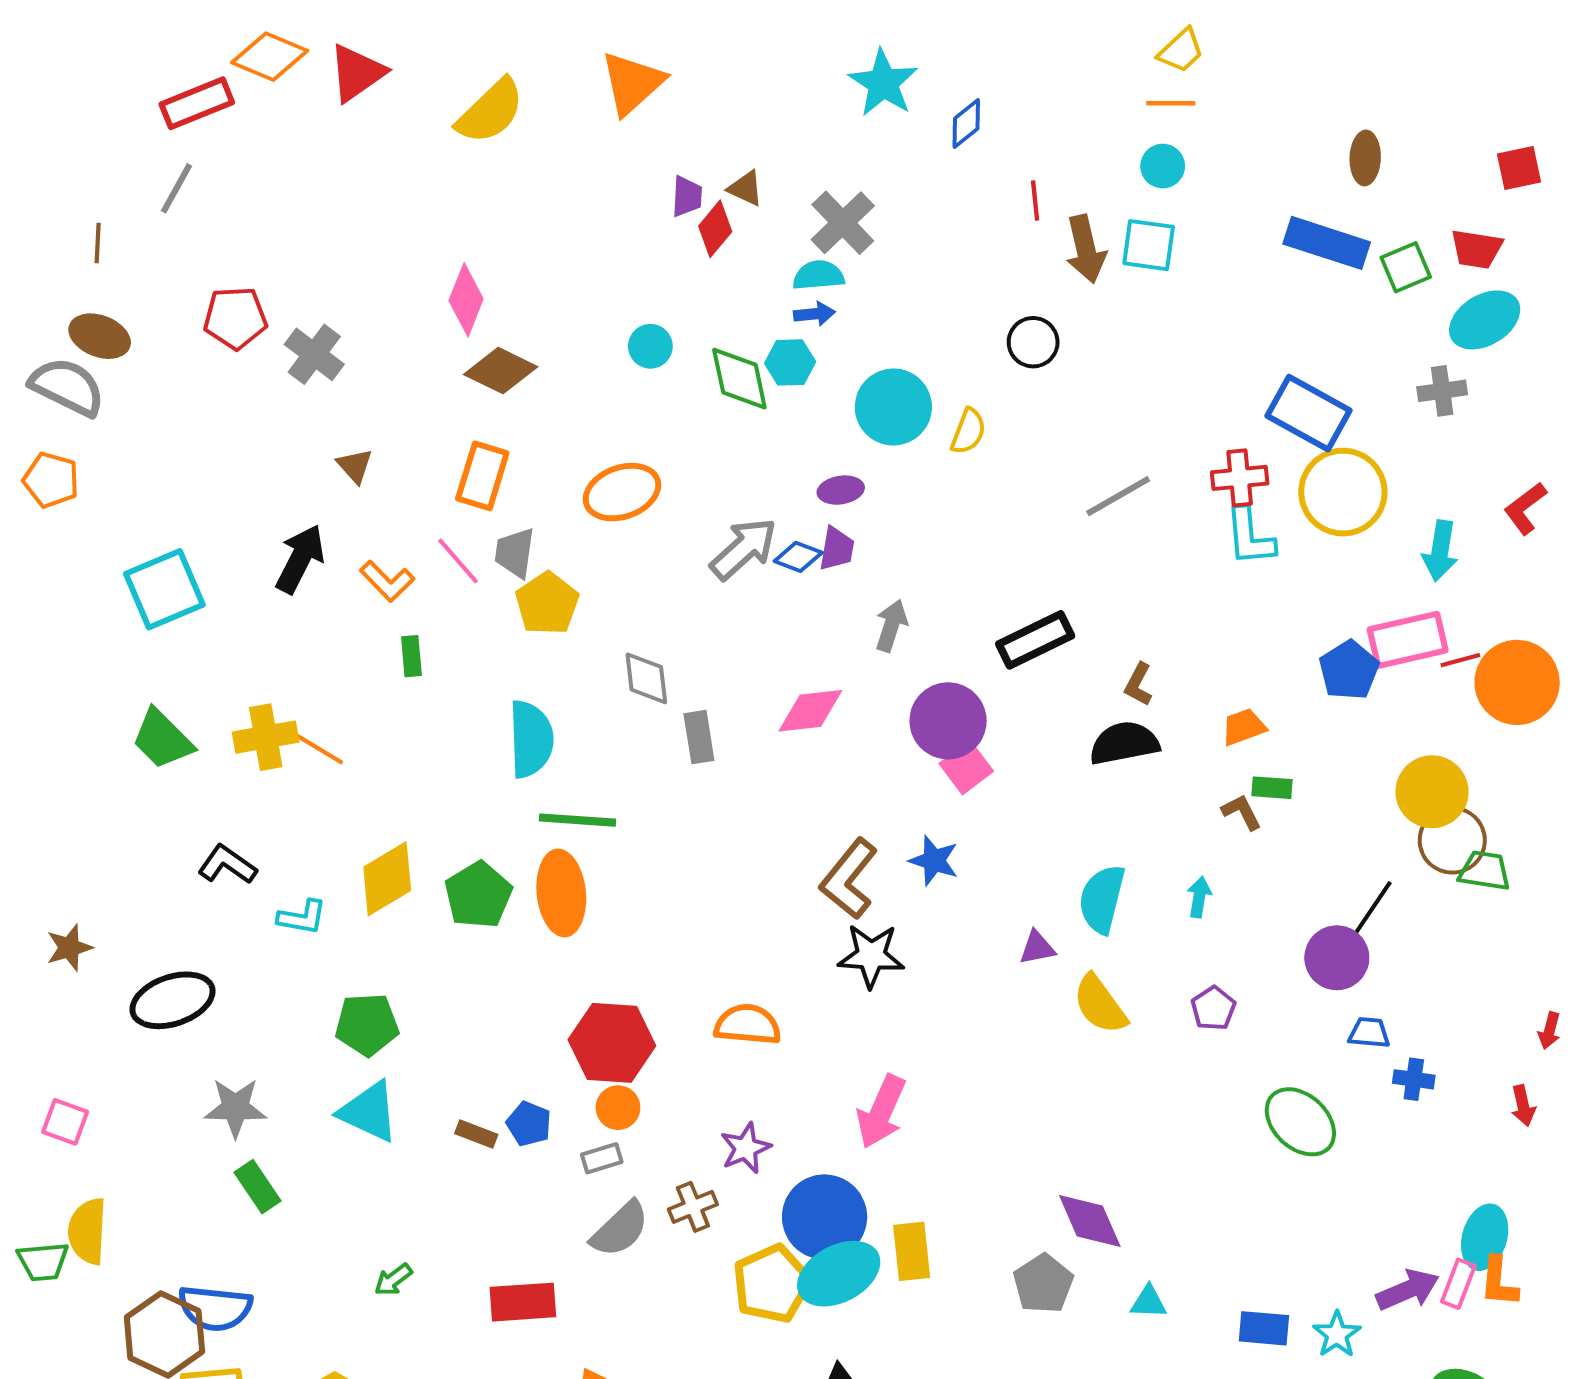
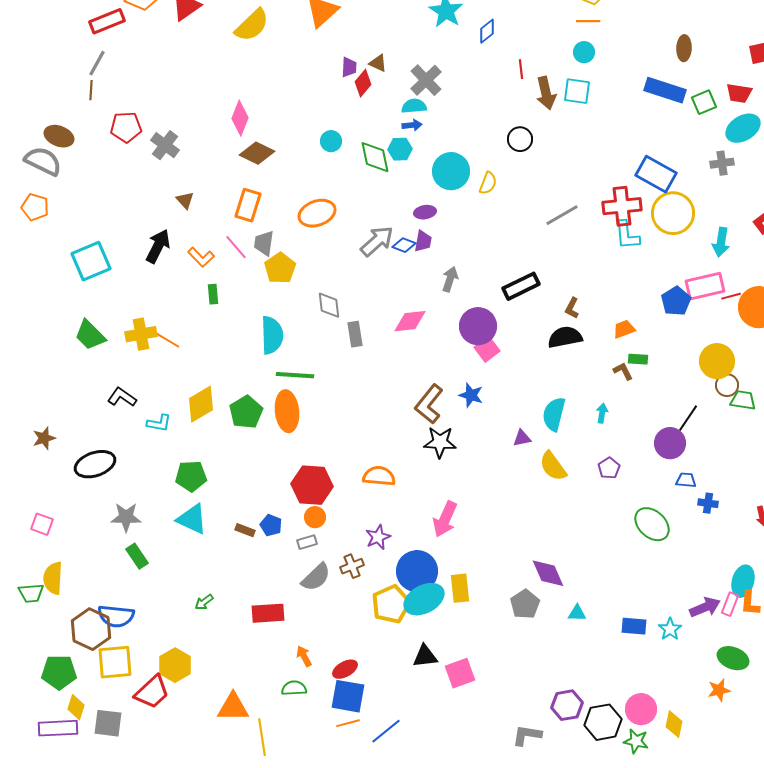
brown line: (98, 243) -> (91, 90), moved
red cross: (1240, 478) -> (622, 206), size x1.4
brown circle: (1452, 840) -> (727, 385), size x0.7

